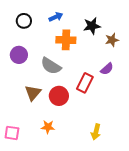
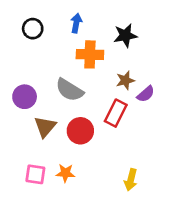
blue arrow: (56, 17) -> (76, 23), turned -56
brown star: (112, 40) -> (125, 80), moved
purple circle: (19, 55) -> (25, 97), moved
pink square: (12, 133) -> (35, 174), moved

